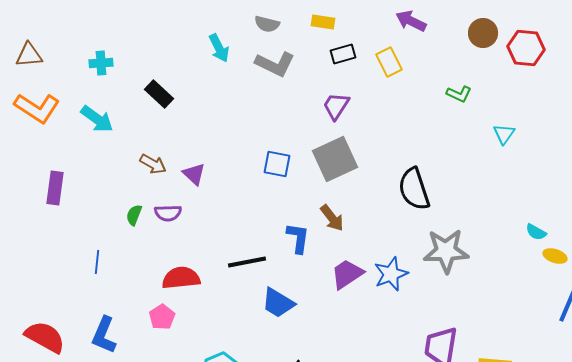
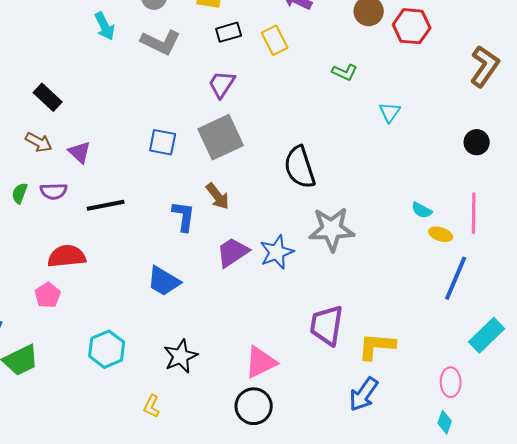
black rectangle: (159, 94) -> (48, 97), moved
black line: (247, 262) -> (106, 205), moved

